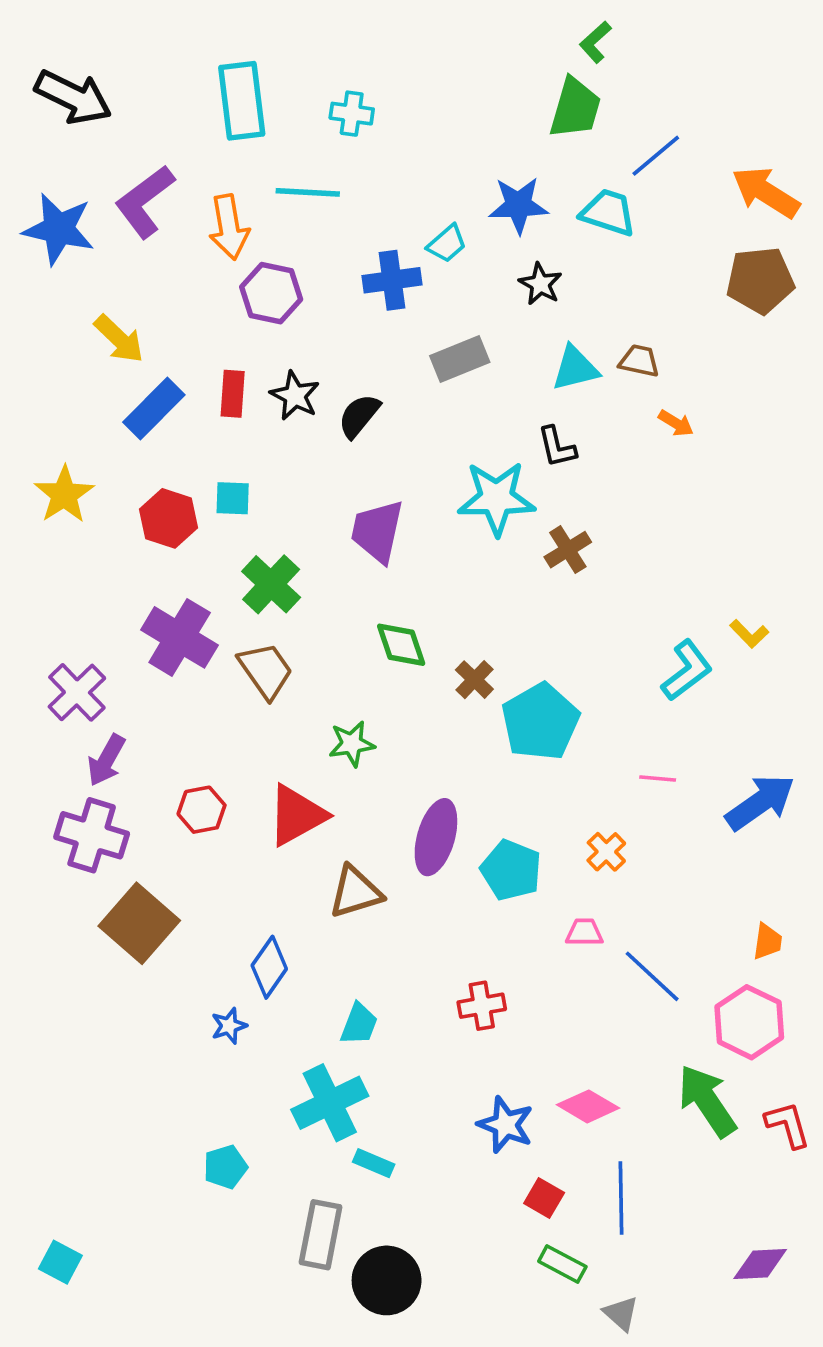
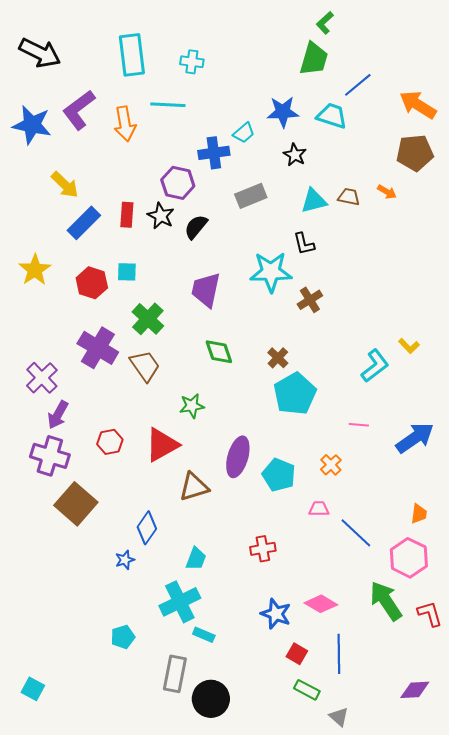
purple hexagon: (271, 293) -> (178, 183), moved
orange arrow: (676, 423) -> (387, 192), moved
brown cross: (474, 680) -> (278, 358), moved

